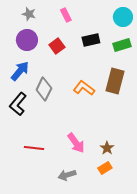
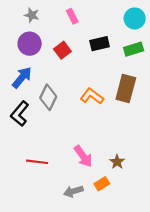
orange rectangle: (105, 168) -> (102, 184), moved

